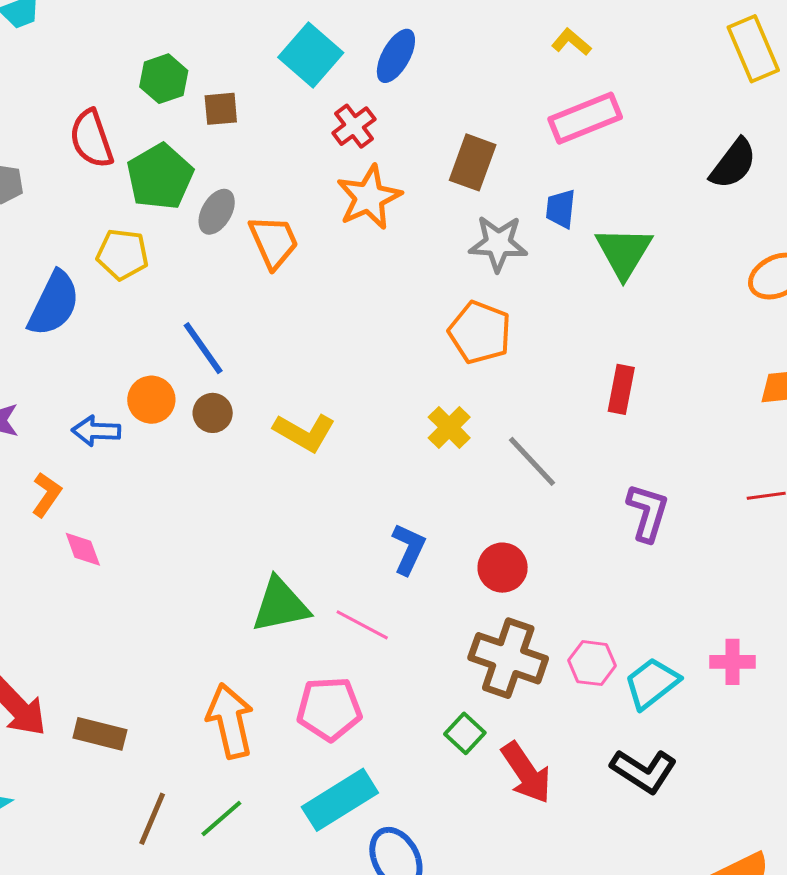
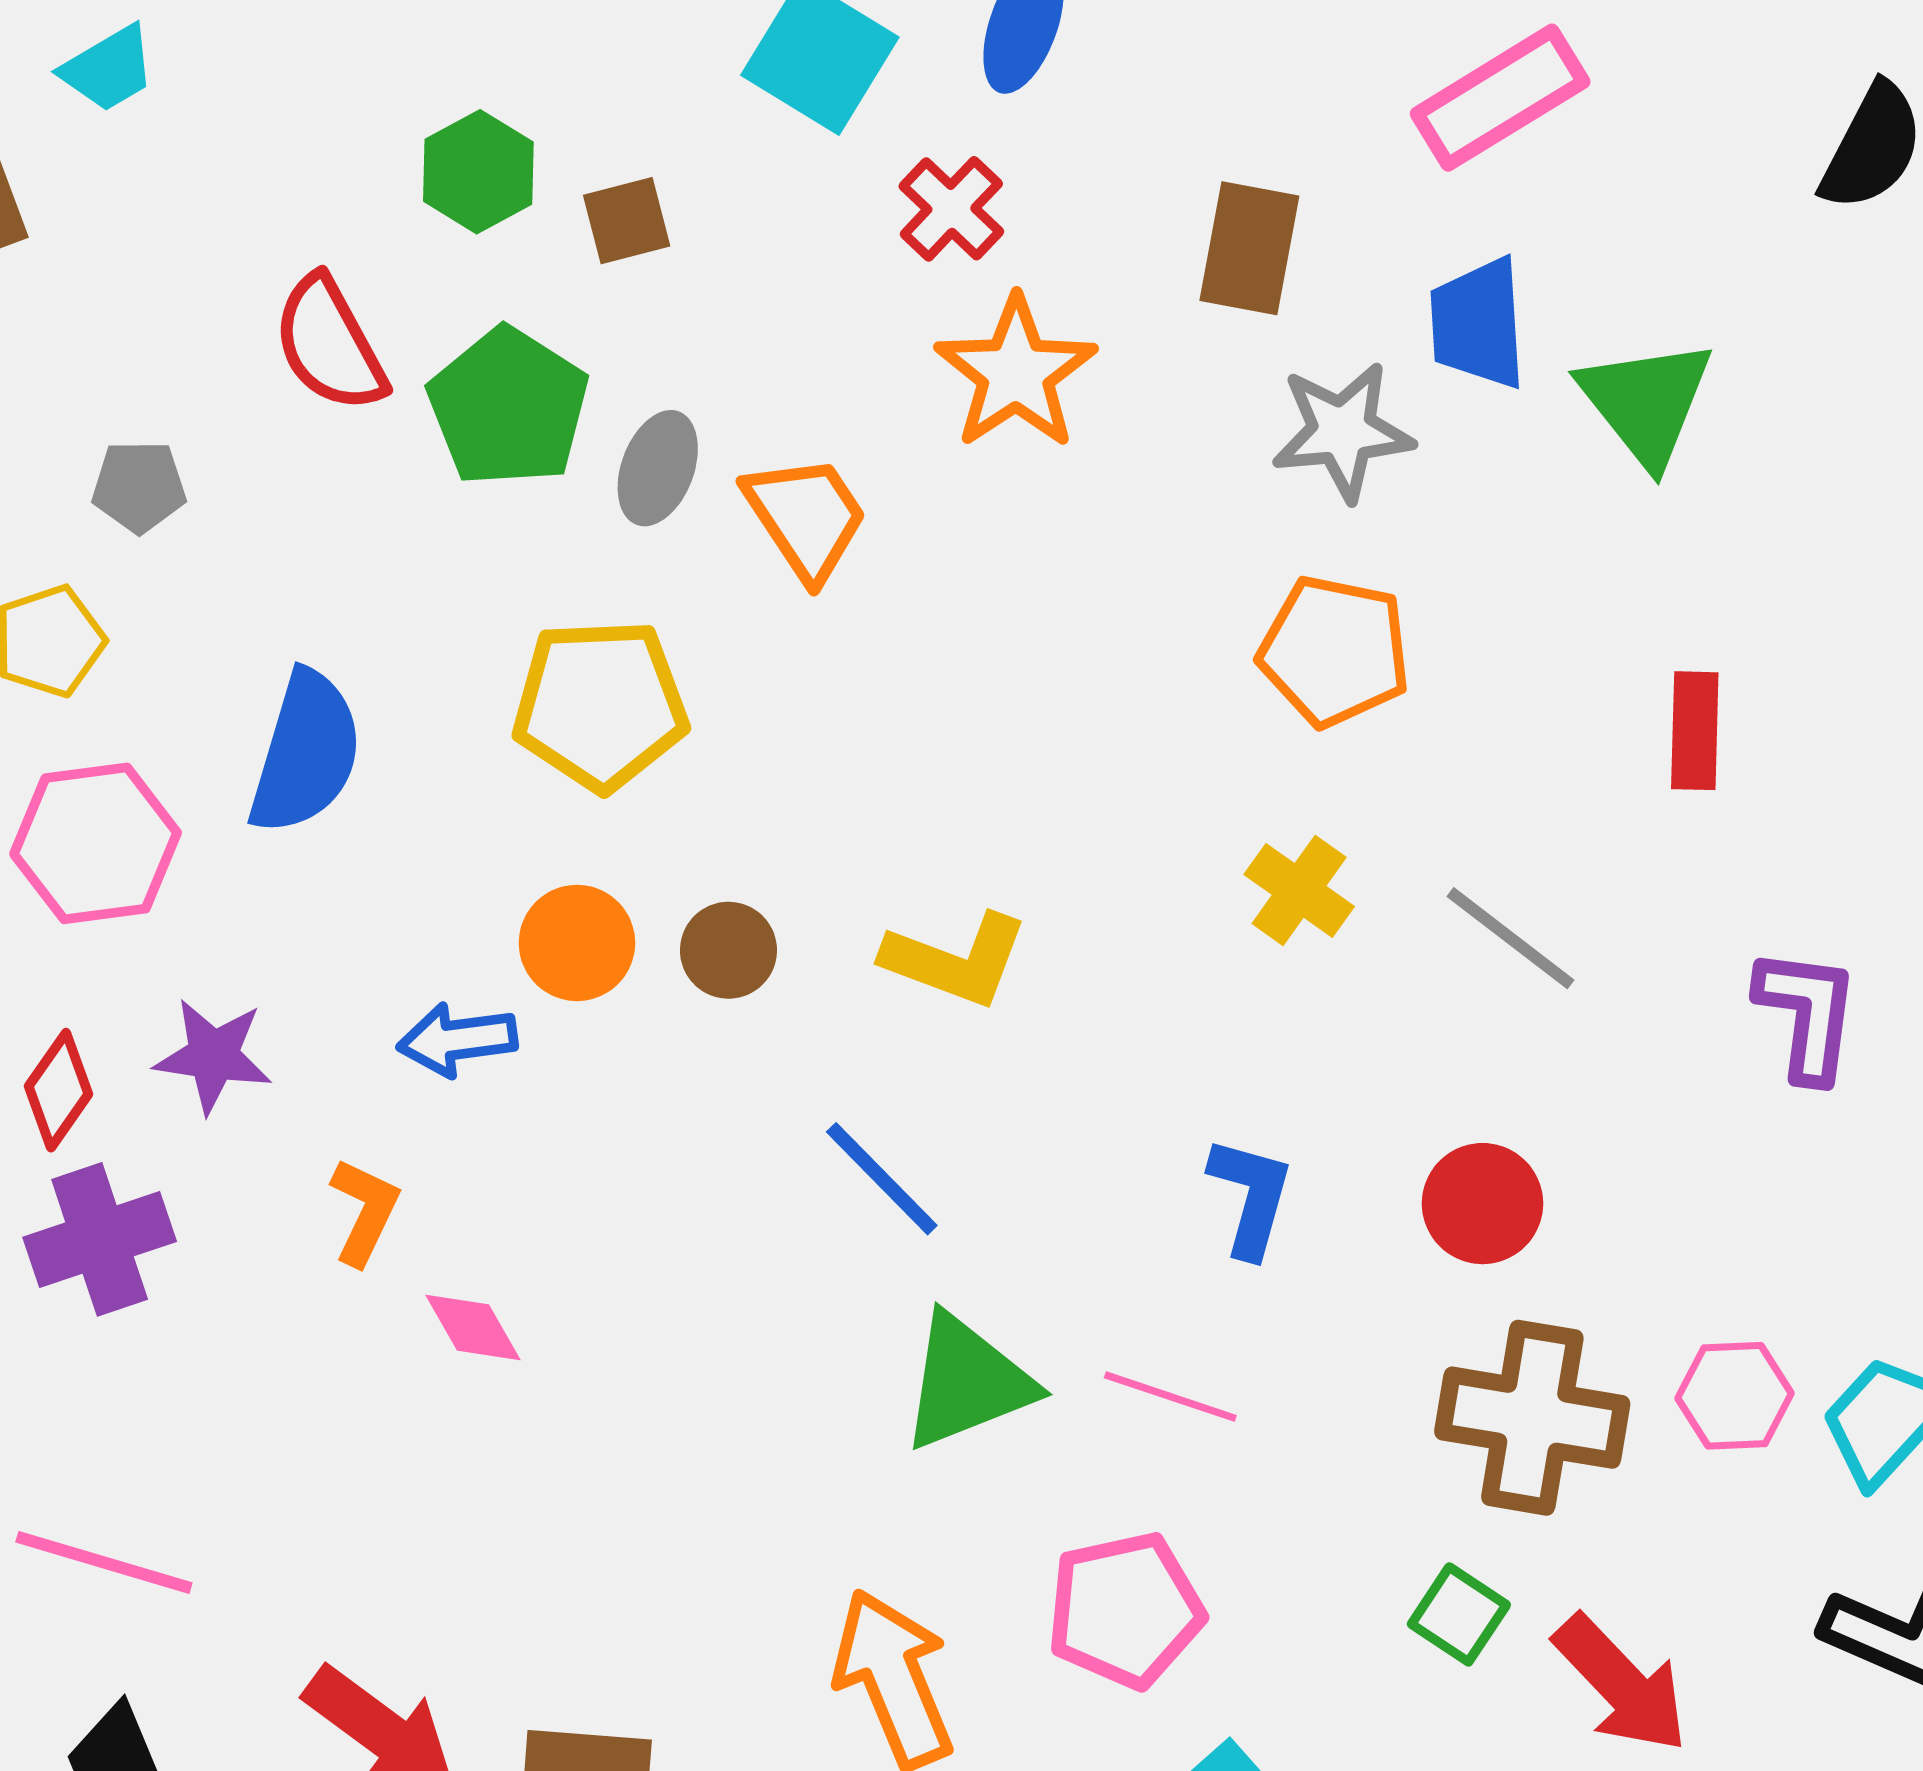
blue trapezoid: (561, 209) -> (1478, 324), size x1.4
yellow pentagon: (122, 254) -> (600, 705), moved, size x1.4
blue line: (203, 348) -> (882, 1179), moved

